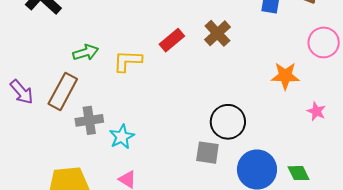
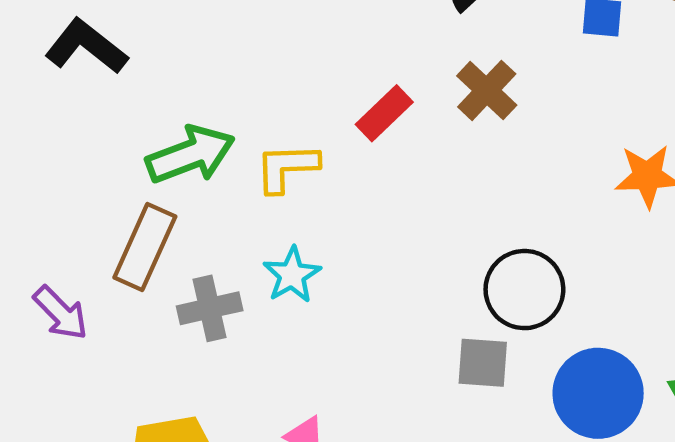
green arrow: (86, 52) -> (190, 155), size x1.5
purple arrow: (22, 92) -> (61, 313), moved
cyan star: (122, 137) -> (292, 275), moved

